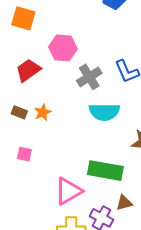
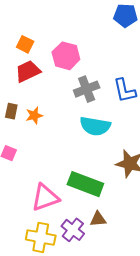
orange square: (23, 18) -> (25, 44), moved, size x0.7
brown rectangle: (19, 112) -> (11, 111), turned 70

